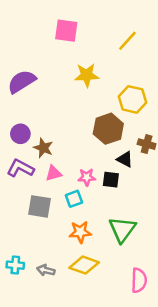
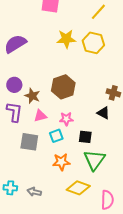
yellow hexagon: (133, 99) -> (93, 43), moved
brown hexagon: (108, 129) -> (63, 87), moved
black triangle: (125, 159) -> (103, 113), moved
purple L-shape: (20, 168) -> (14, 112), turned 70
black square: (111, 180) -> (85, 137), moved
yellow diamond: (84, 265) -> (78, 188), moved

